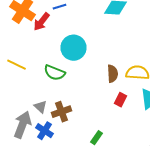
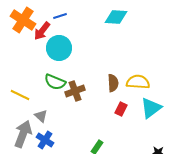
cyan circle: (74, 48) -> (59, 48), moved
yellow line: (16, 65) -> (20, 95), moved
brown cross: (62, 112) -> (75, 91), moved

